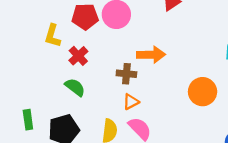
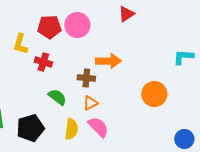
red cross: (78, 56) -> (43, 62), turned -30
green semicircle: (75, 87) -> (57, 97), moved

